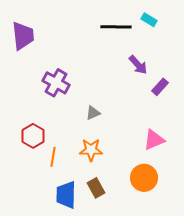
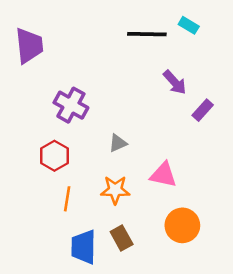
red hexagon: (33, 136) -> (54, 156), moved
pink triangle: (154, 140) -> (163, 175), moved, turned 35

